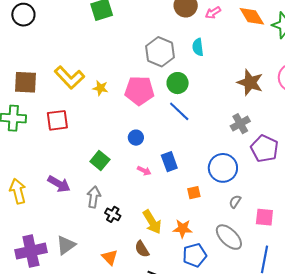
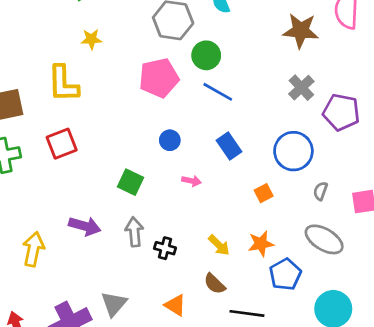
yellow L-shape: (69, 77) -> (63, 84), turned 56
yellow star: (100, 88) -> (91, 39), moved
blue rectangle: (169, 162) -> (229, 146), moved
yellow arrow: (18, 191) -> (33, 249), turned 40
yellow arrow: (152, 222) -> (219, 245), size x0.7

